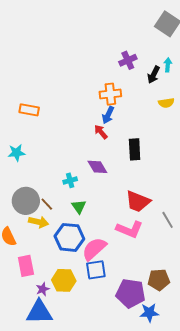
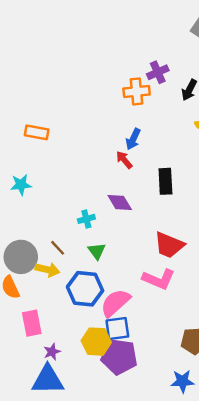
orange cross: (110, 94) -> (137, 91), moved
gray circle: (26, 201) -> (21, 257), moved
yellow hexagon: (64, 280) -> (96, 342), moved
purple pentagon: (131, 293) -> (119, 357), moved

